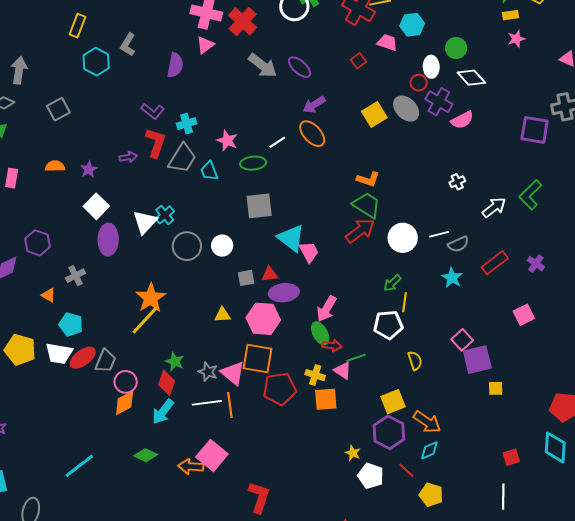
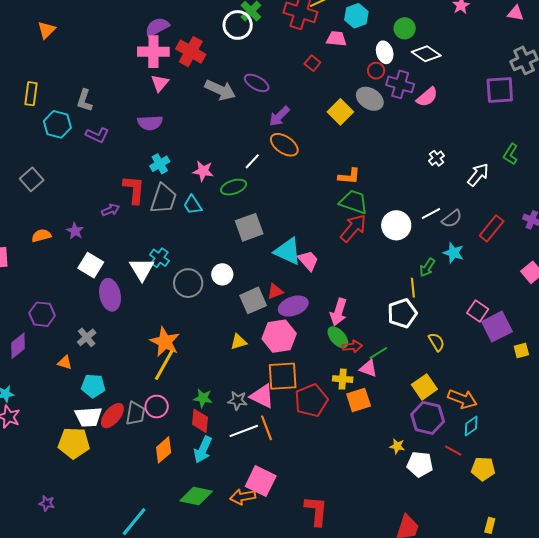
purple semicircle: (175, 65) -> (150, 123), moved, turned 90
purple L-shape: (153, 111) -> (97, 135), moved
green L-shape: (530, 195) -> (511, 154), size x0.7
gray square: (246, 278) -> (253, 300), size x1.5
green arrow: (392, 283) -> (427, 267), moved
yellow pentagon: (20, 350) -> (74, 443), moved
pink circle: (126, 382) -> (157, 407), moved
green diamond: (146, 455) -> (196, 496), size x1.4

